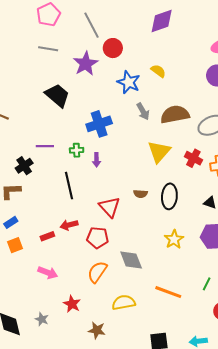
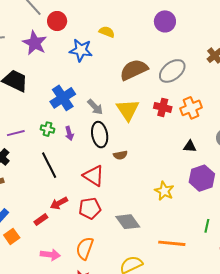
gray arrow: (143, 111) -> (95, 107), moved
green cross: (77, 150) -> (48, 129), turned 32
black ellipse: (169, 196) -> (100, 135), moved
orange semicircle: (97, 272) -> (85, 248), moved

